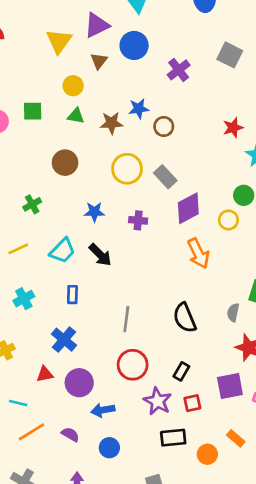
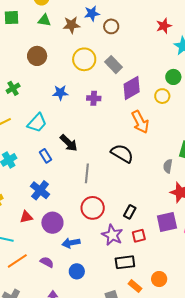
black arrow: (100, 255) -> (69, 143), moved
blue rectangle: (72, 295) -> (45, 156), turned -32
black semicircle: (185, 318) -> (122, 153), moved, turned 145
orange rectangle: (236, 438) -> (135, 286), moved
orange circle: (207, 454) -> (159, 279), moved

